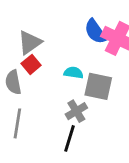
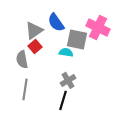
blue semicircle: (96, 32) -> (56, 22), moved
gray square: (98, 86) -> (77, 39), moved

